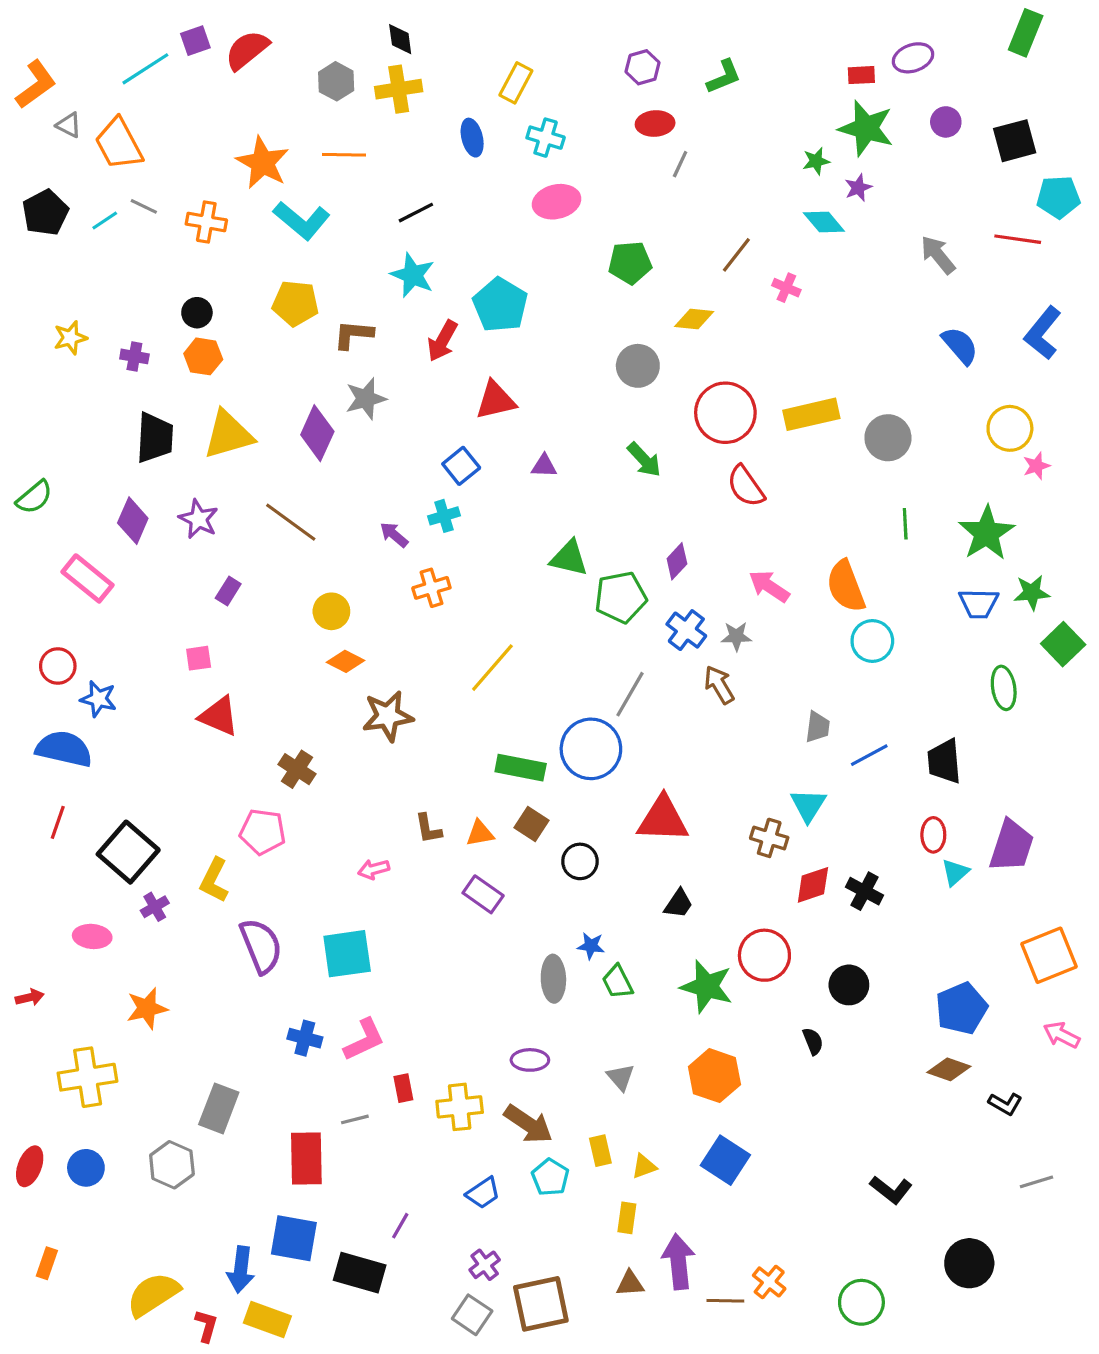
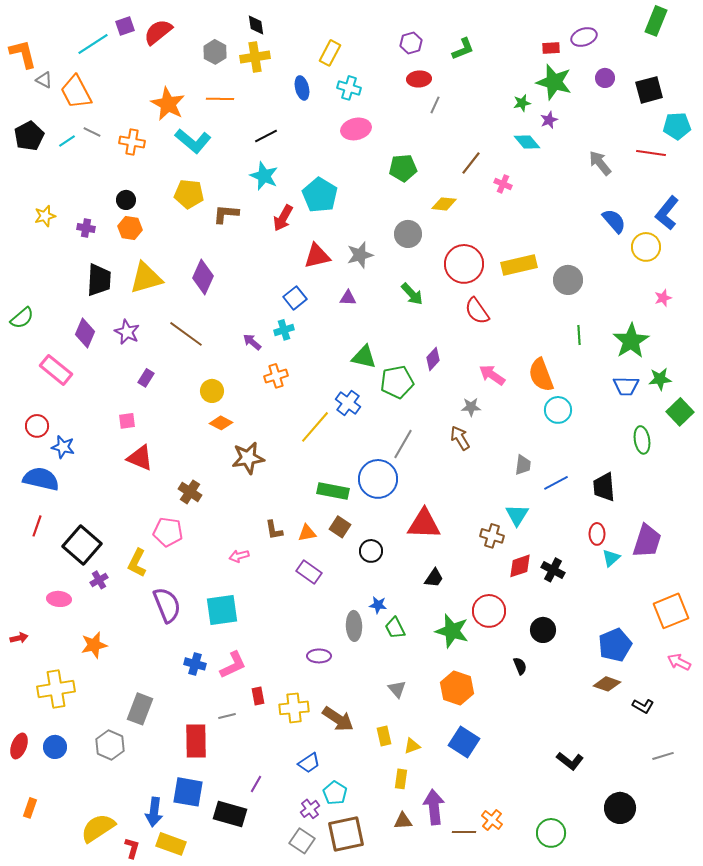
orange L-shape: (36, 84) -> (23, 54), turned -68
gray star: (366, 399) -> (360, 255), moved
yellow circle: (1010, 428) -> (646, 247), moved
blue cross: (686, 630) -> (348, 403), moved
purple ellipse: (530, 1060) -> (319, 656), moved
cyan pentagon: (550, 1177) -> (335, 793), moved

